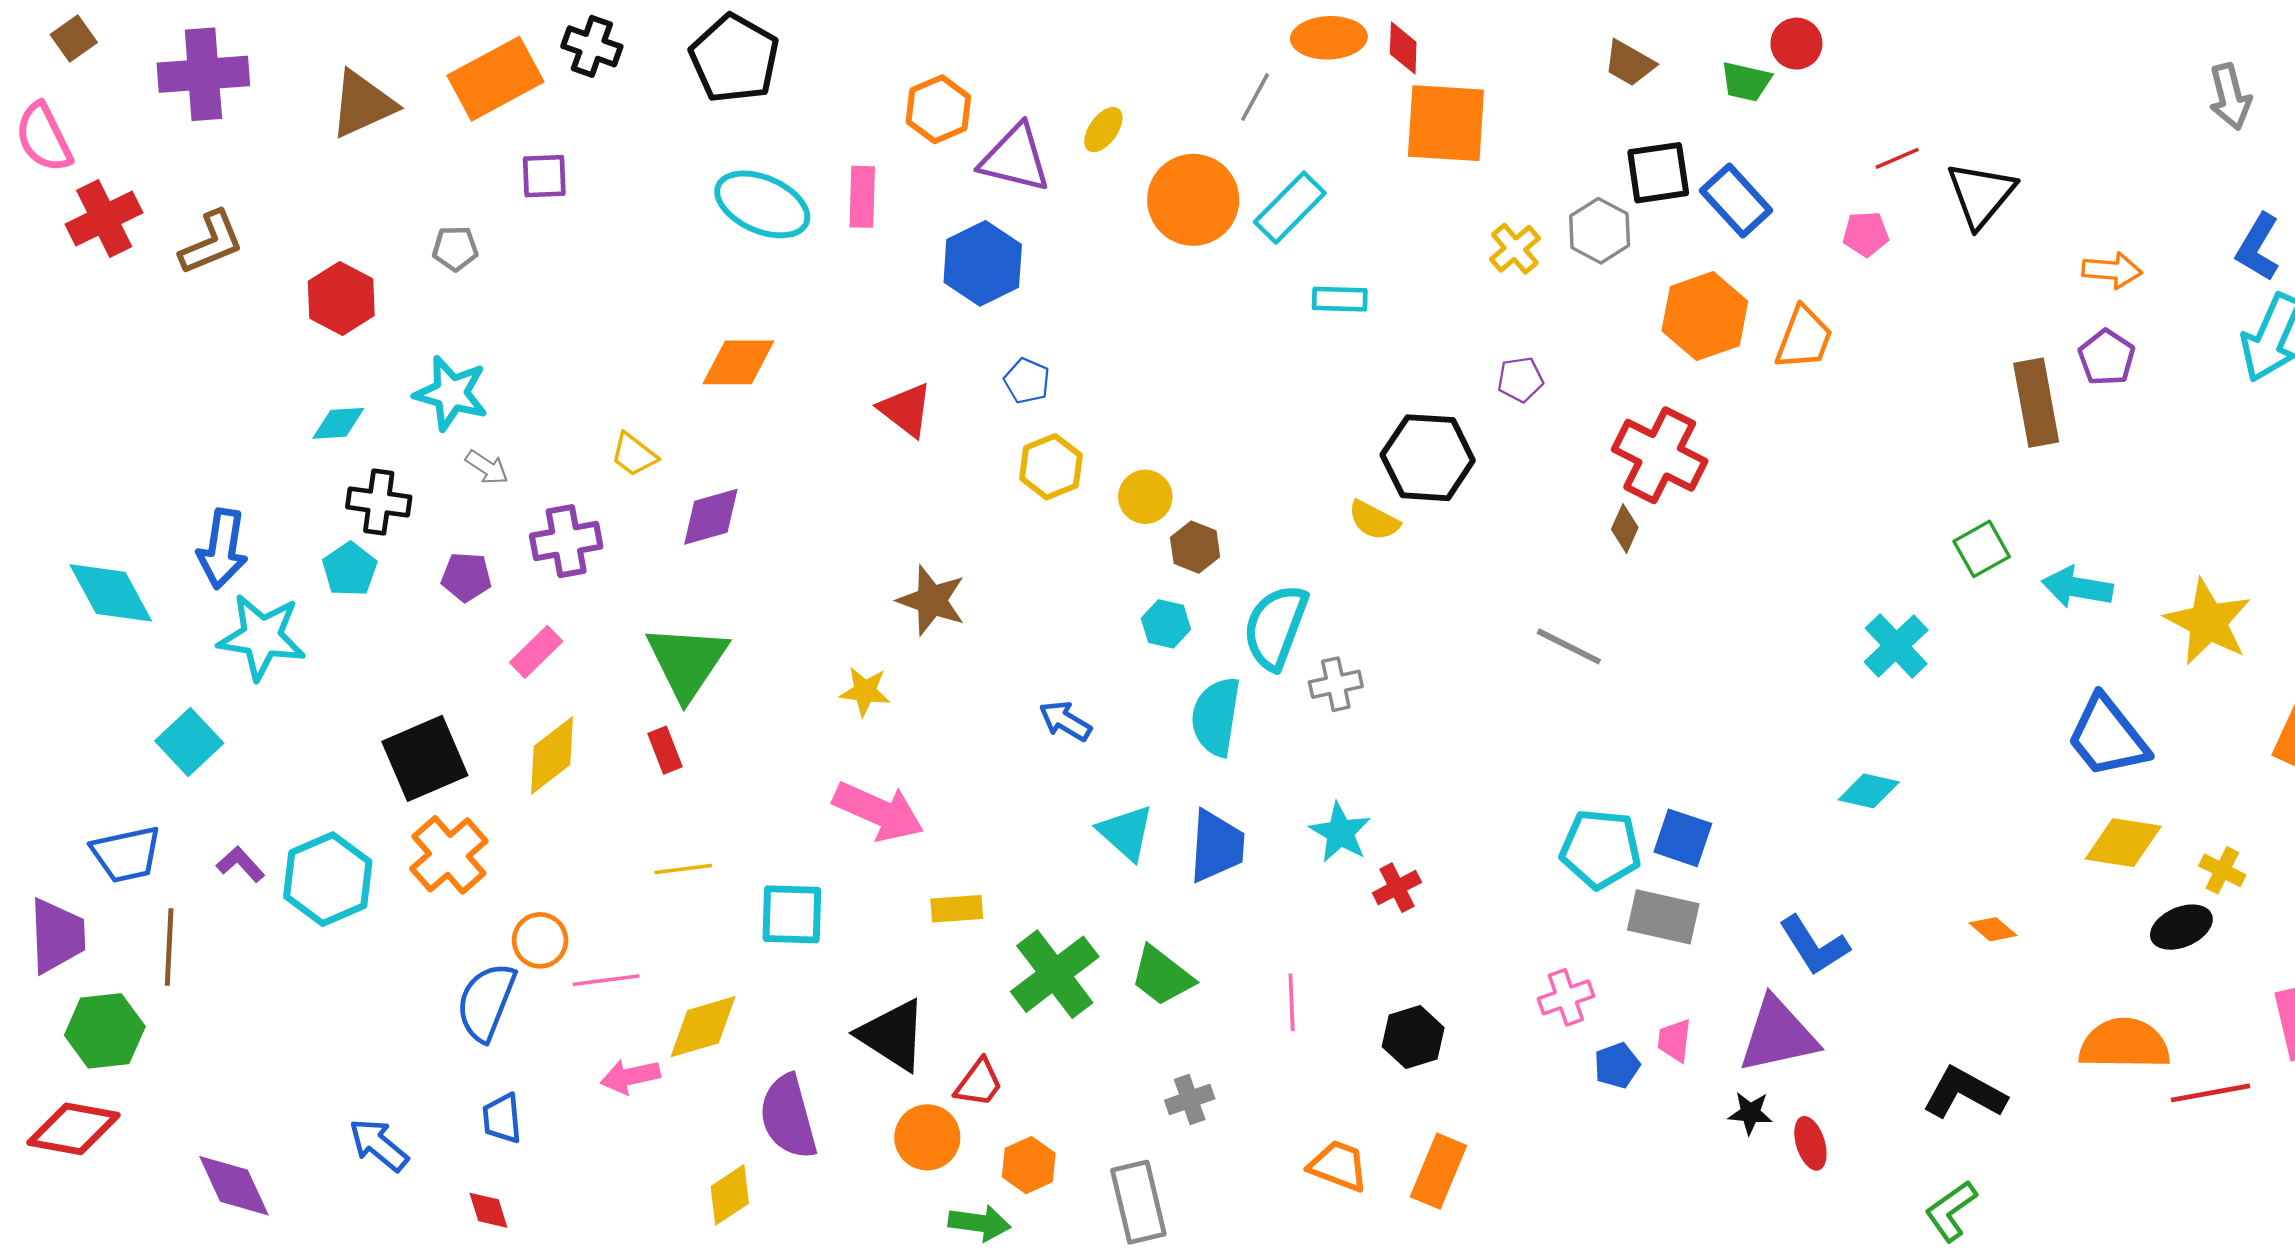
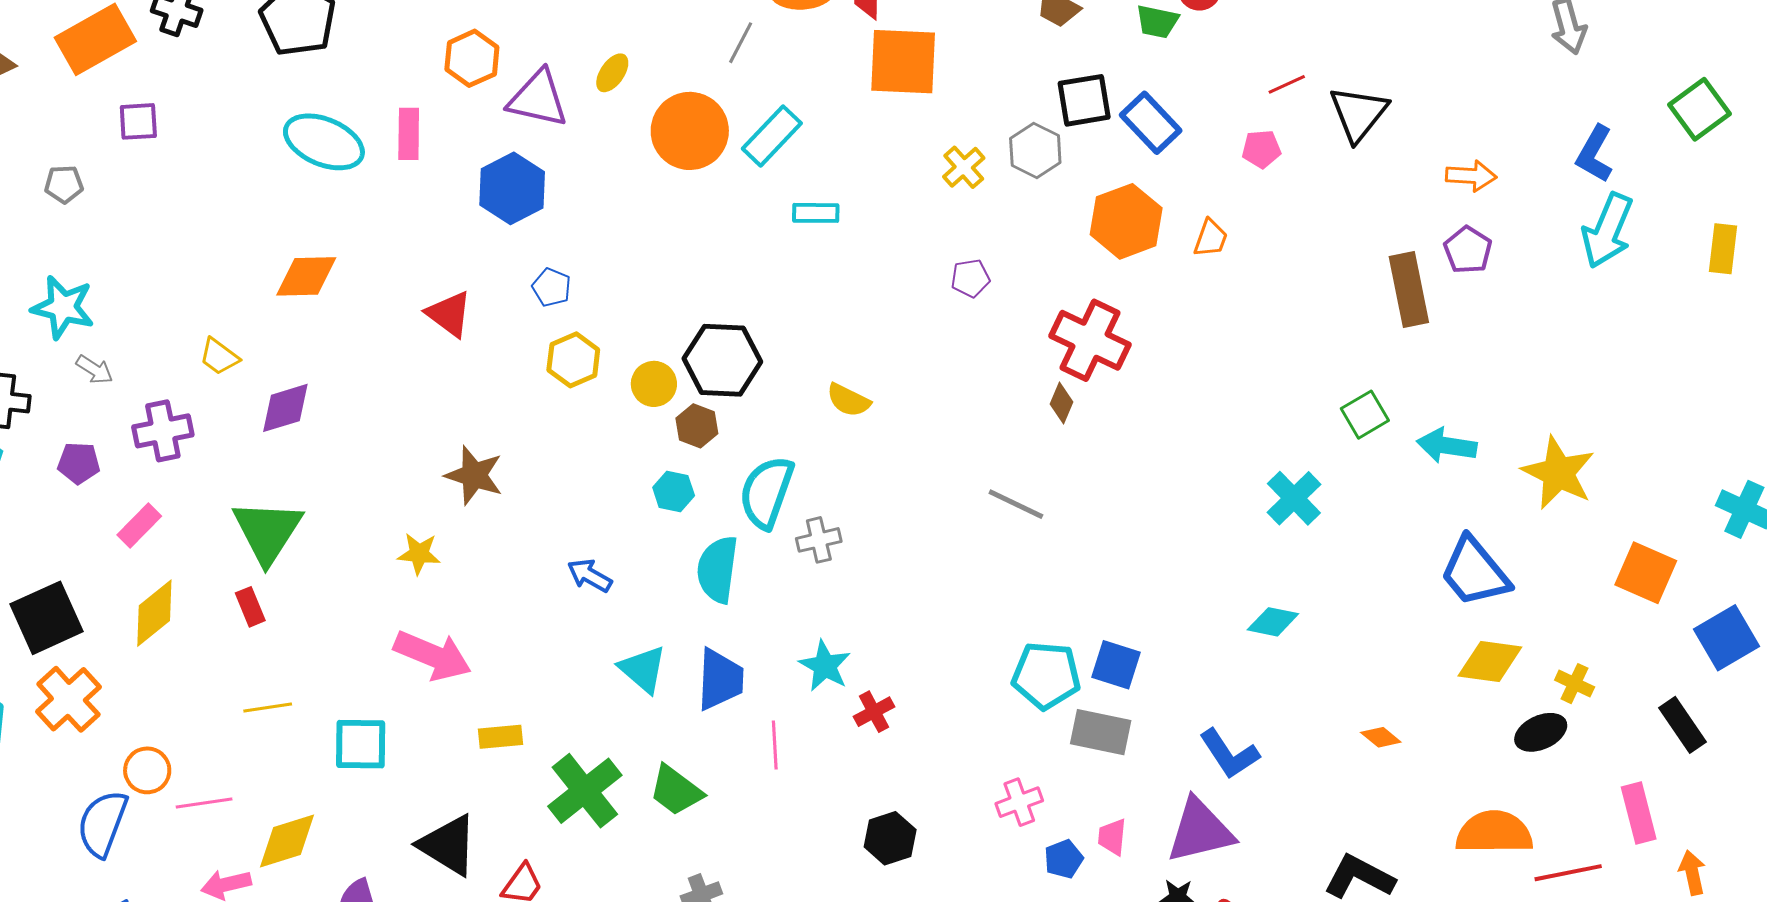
orange trapezoid: (1804, 338) -> (1211, 238), size x0.7
black hexagon: (1428, 458) -> (722, 360), moved
pink line: (1292, 1002) -> (775, 745), moved

